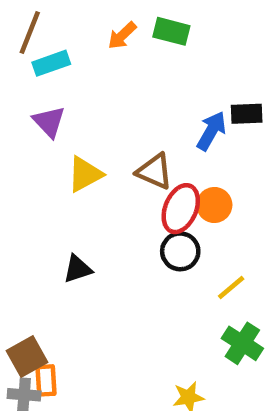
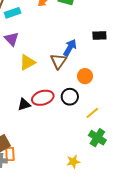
blue arrow: (211, 131) -> (70, 48), moved
brown triangle: (155, 171) -> (58, 61), turned 42
red ellipse: (181, 209) -> (43, 98), moved, turned 50

